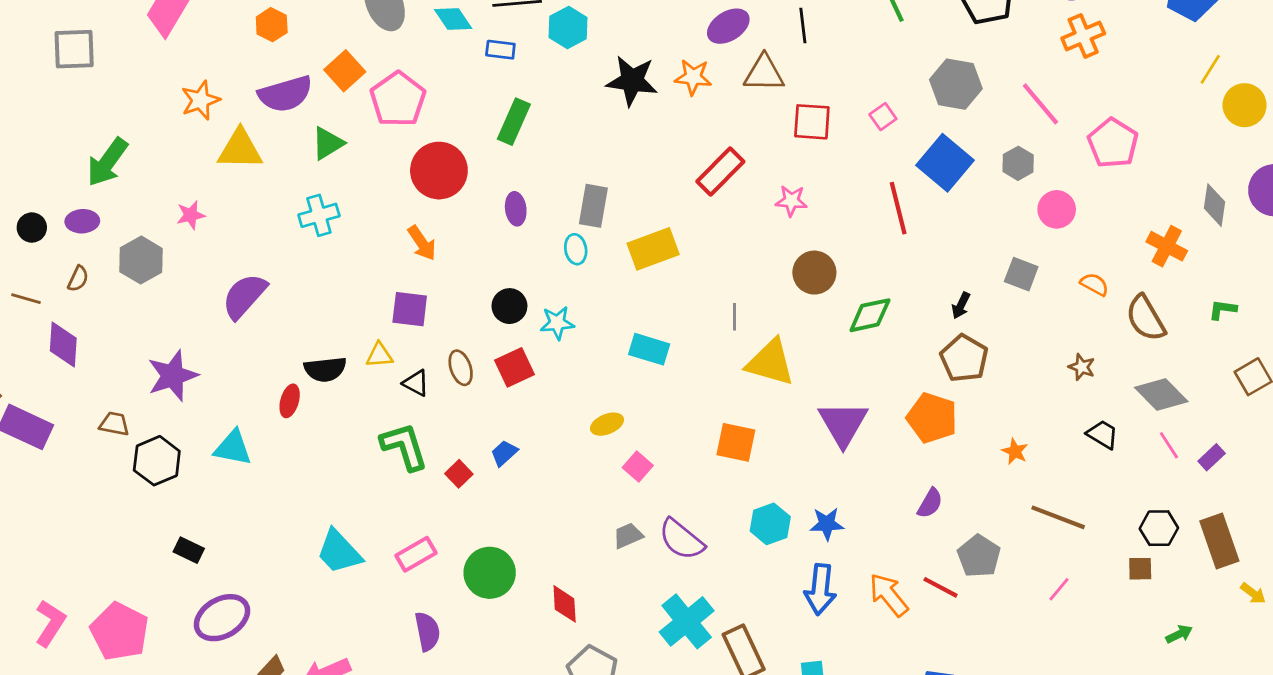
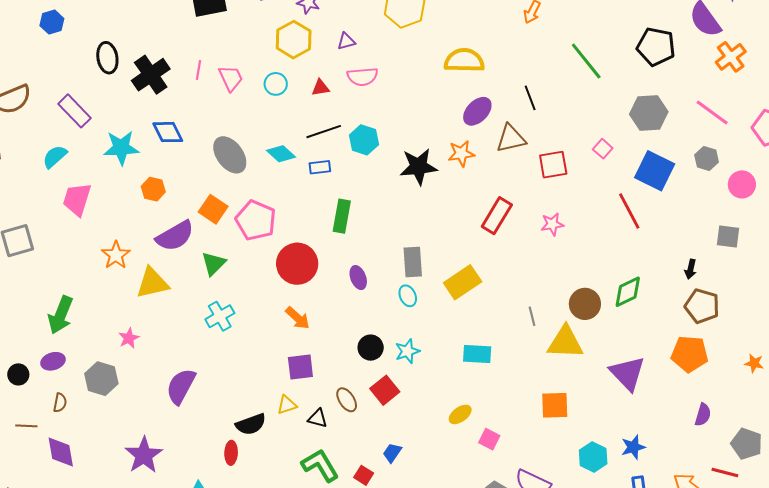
brown circle: (814, 273) -> (585, 304), moved

